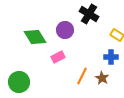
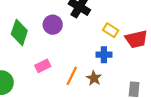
green diamond: (35, 37) -> (19, 32), turned 50
pink rectangle: (58, 57) -> (43, 66), moved

